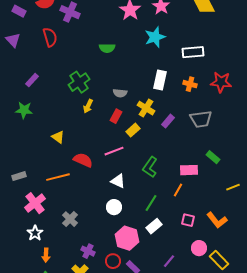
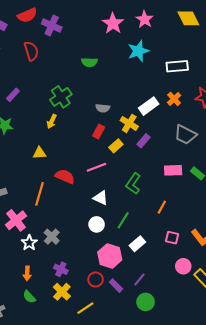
white rectangle: (160, 80) -> (149, 106), moved, turned 42
orange cross: (190, 84) -> (174, 99), turned 32
yellow arrow: (88, 106) -> (52, 121), moved
gray trapezoid: (201, 119) -> (185, 135), turned 35
purple rectangle: (168, 121) -> (143, 141), moved
yellow triangle: (58, 137) -> (39, 153), turned -40
pink rectangle: (189, 170) -> (173, 170), moved
orange line: (58, 177) -> (39, 194), turned -60
green line: (151, 203) -> (123, 220), moved
white star: (35, 233) -> (29, 243), moved
purple cross: (88, 251) -> (61, 269), moved
purple line: (169, 261) -> (139, 279), moved

